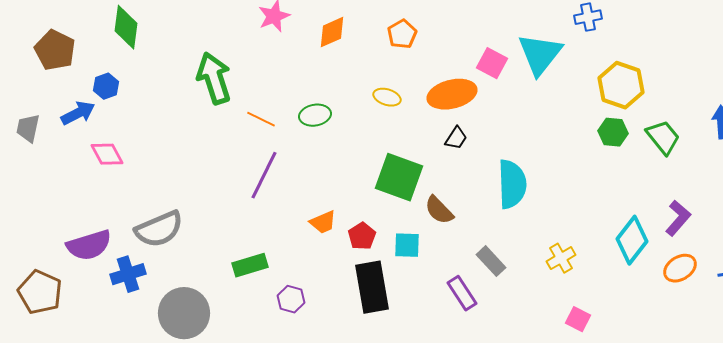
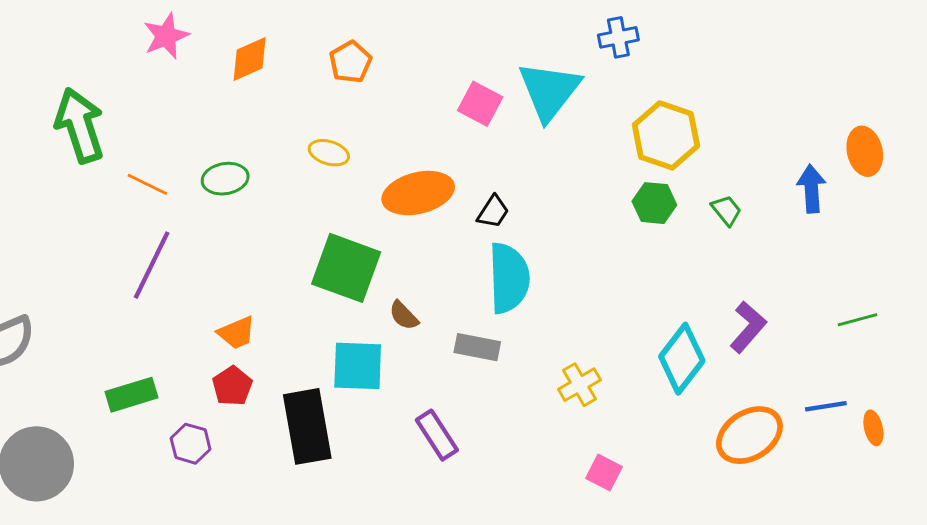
orange ellipse: (452, 94) -> (418, 193), moved
green trapezoid: (663, 137) -> (726, 210), size x0.6
black trapezoid: (456, 138) -> (493, 212), moved
brown semicircle: (439, 210) -> (404, 315), size x0.7
red pentagon: (362, 236) -> (232, 386), moved
cyan square: (407, 245) -> (358, 366), size x1.4
gray rectangle: (491, 261) -> (477, 347), moved, turned -36
orange ellipse: (680, 268) -> (749, 435), moved, size x1.4

